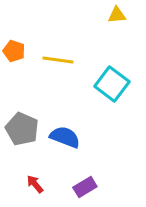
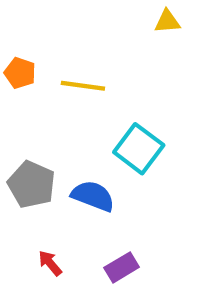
cyan square: (112, 84) -> (139, 149), moved

